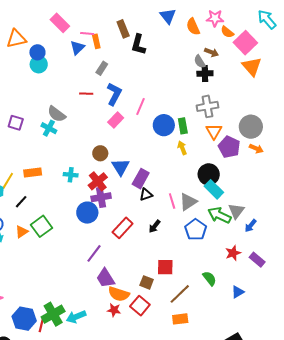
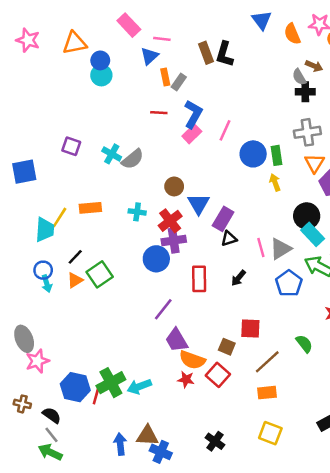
brown rectangle: (123, 29) -> (206, 53), moved
orange rectangle: (96, 41) -> (165, 77), moved
gray semicircle: (57, 114) -> (133, 159), moved, turned -78
pink rectangle: (116, 120) -> (192, 134), moved
black line: (21, 202) -> (75, 257), moved
red rectangle: (123, 228) -> (199, 279), turned -45

